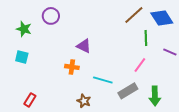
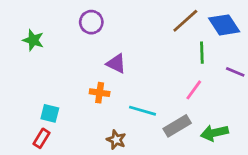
purple circle: (51, 16) -> (91, 22), moved
cyan square: (22, 57) -> (50, 113), moved
green arrow: (155, 96) -> (214, 133), turned 78

